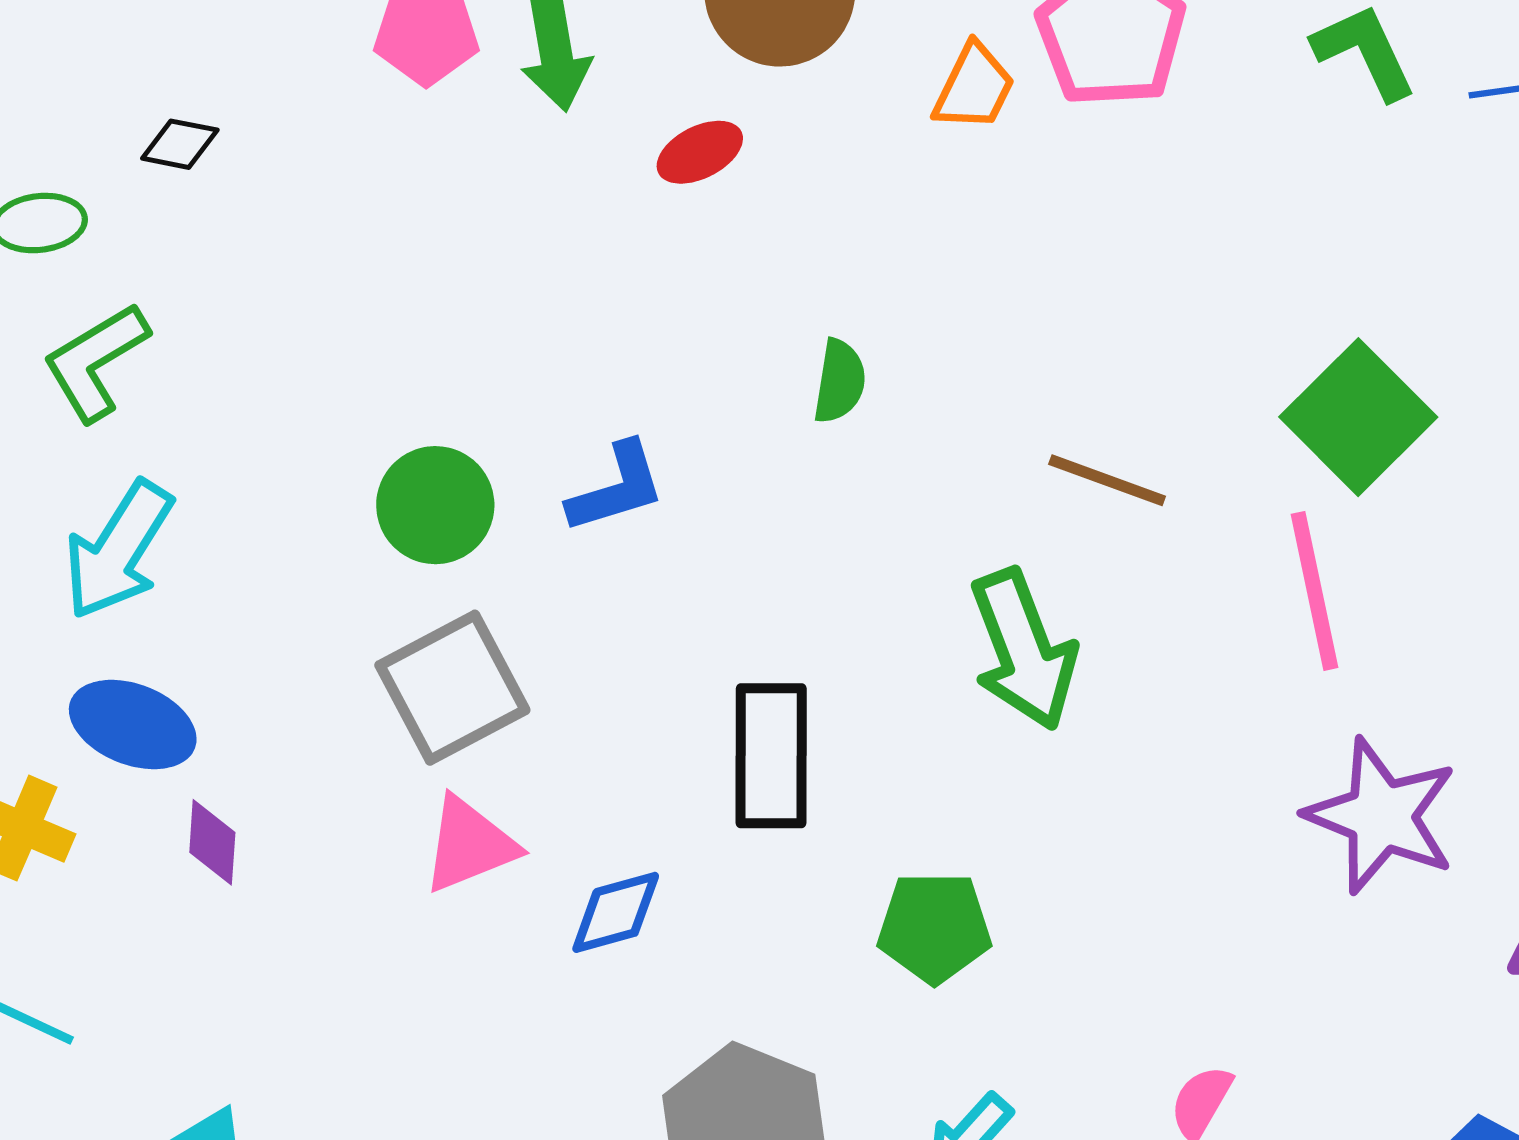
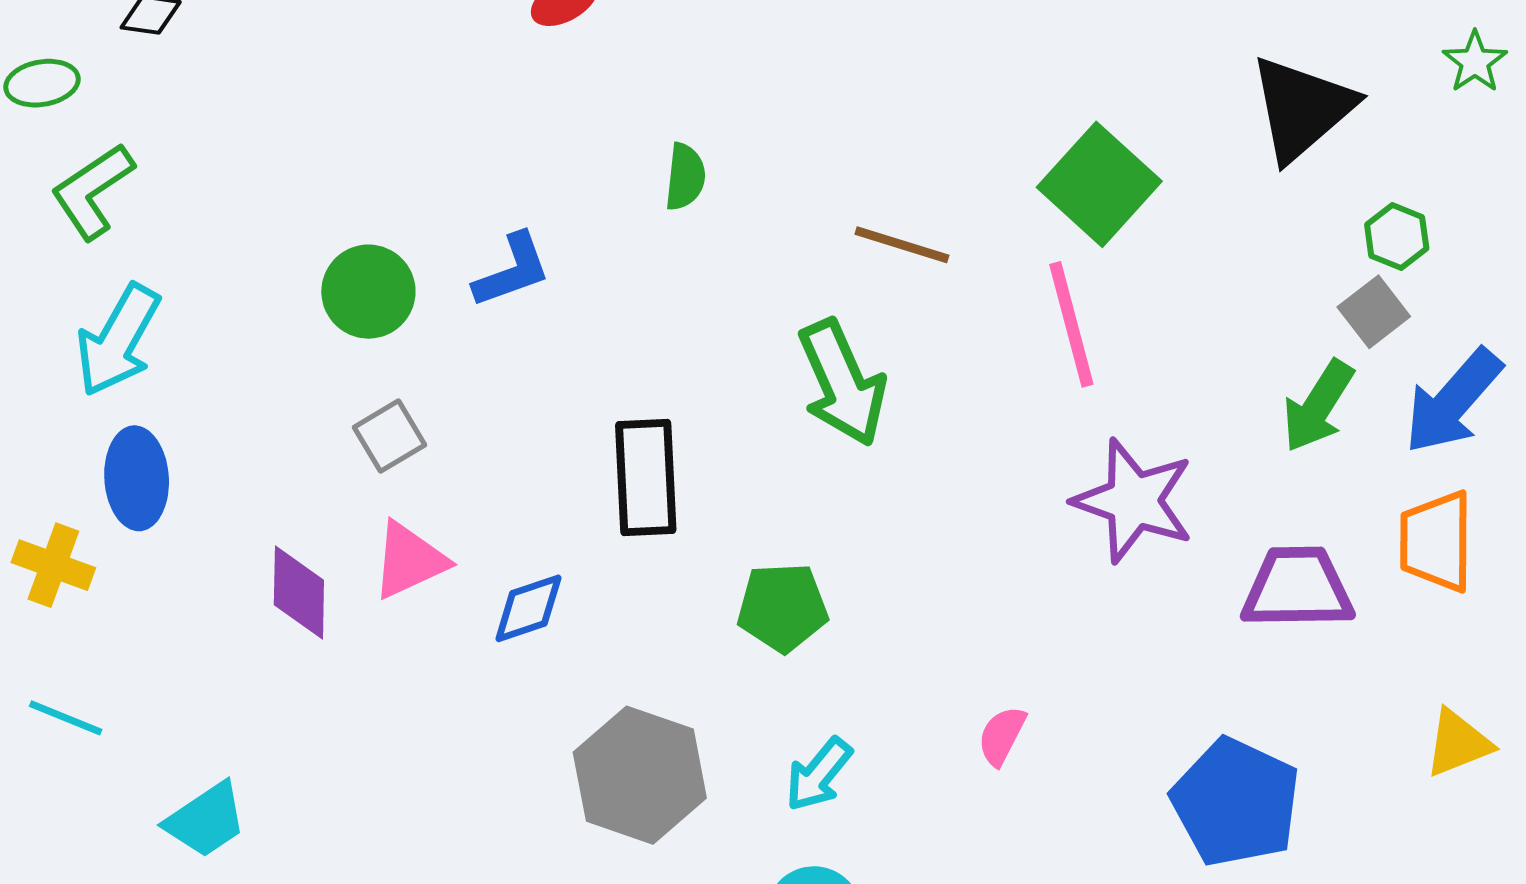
gray square: (452, 688) -> (389, 436), size x0.6
blue ellipse: (133, 725) -> (137, 478), turned 68
purple diamond: (212, 842) -> (299, 592), moved, size x1.4

